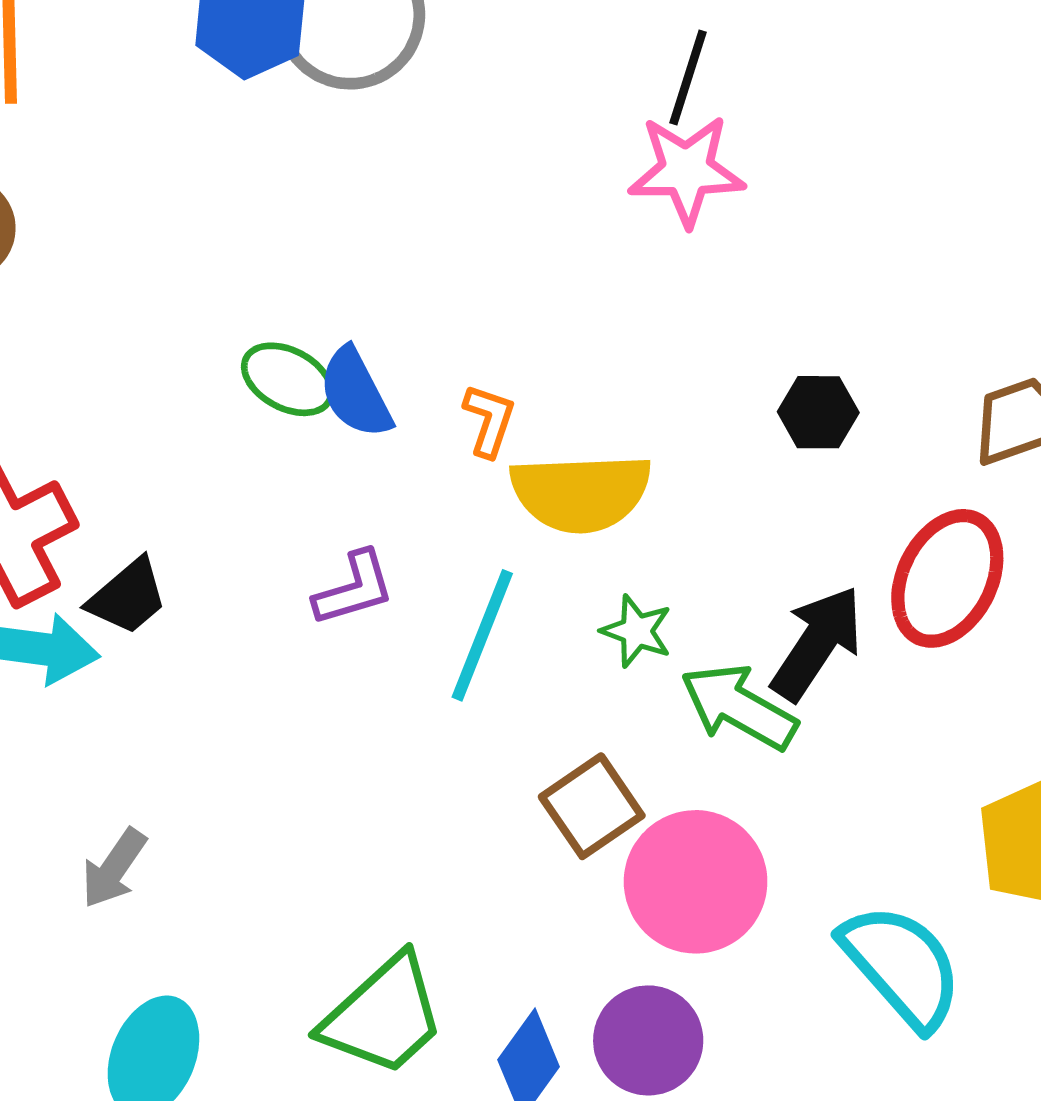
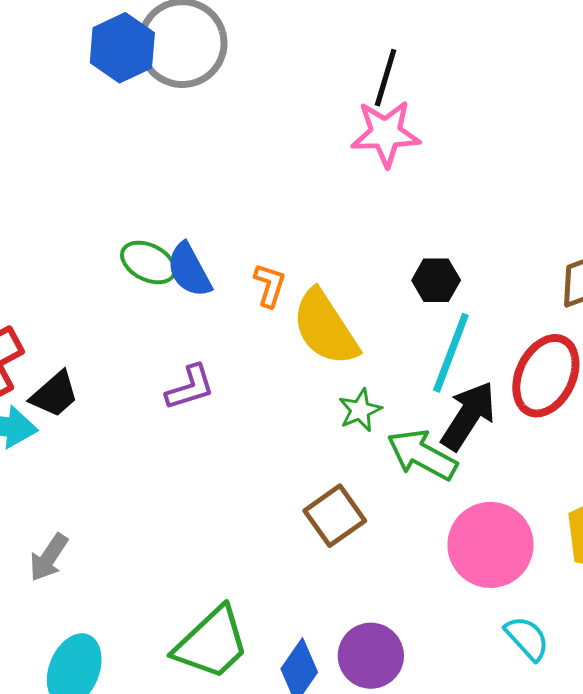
black hexagon: (818, 412) -> (436, 280), moved
yellow semicircle: (581, 493) -> (325, 328), turned 60
green star: (637, 631) -> (360, 410), turned 30
cyan line: (482, 635) -> (451, 353), moved
pink circle: (696, 882) -> (490, 545), moved
cyan semicircle: (902, 966) -> (527, 638), moved, size x0.6

